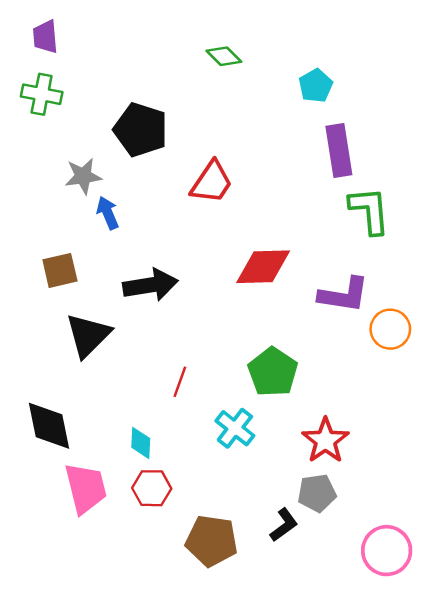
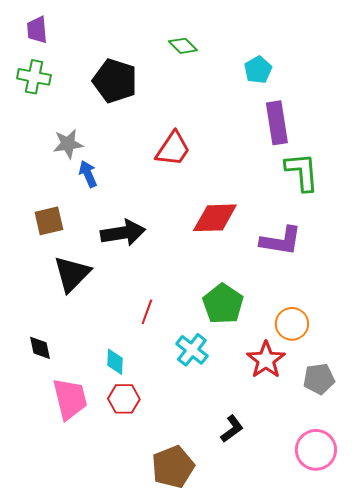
black pentagon: (141, 130) -> (115, 81), moved
orange circle: (390, 329) -> (292, 324), moved
black diamond: (49, 426) -> (40, 348), size x0.6
gray pentagon: (317, 493) -> (319, 379), moved
brown pentagon: (212, 541) -> (173, 467), moved, turned -30

